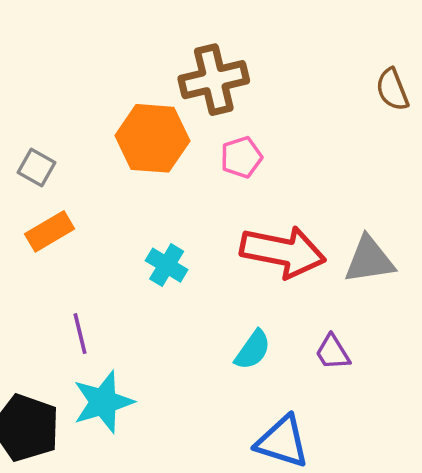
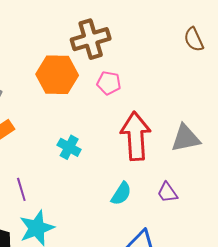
pink pentagon: (241, 157) -> (109, 83), turned 30
red arrow: (283, 252) -> (136, 136), turned -102

